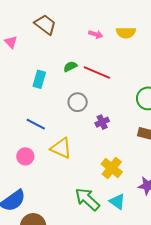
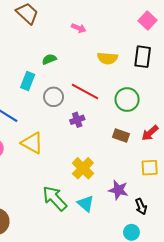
yellow semicircle: (126, 33) -> (107, 58), moved
red line: (97, 73) -> (85, 92), moved
cyan rectangle: (39, 79) -> (28, 81), moved

